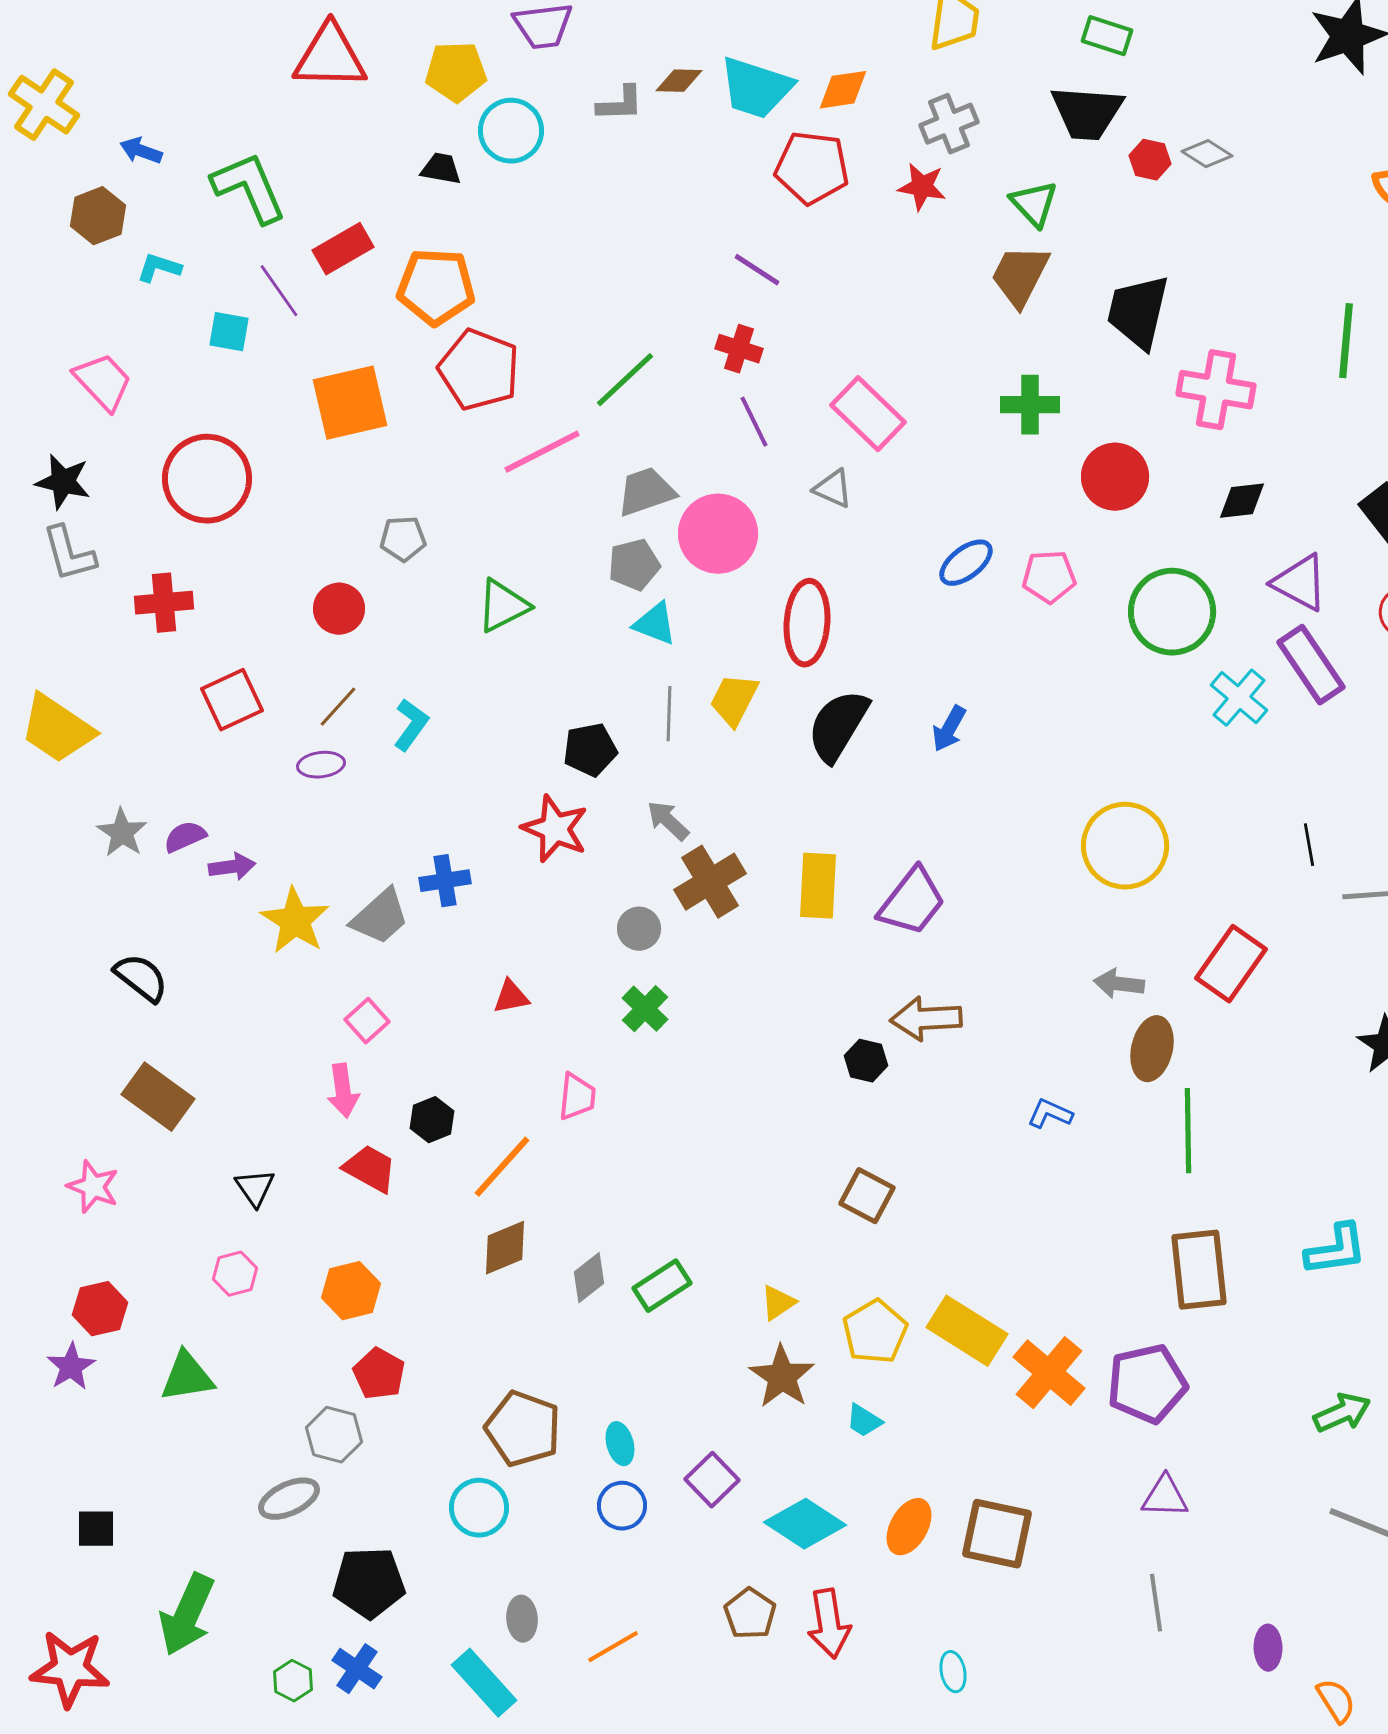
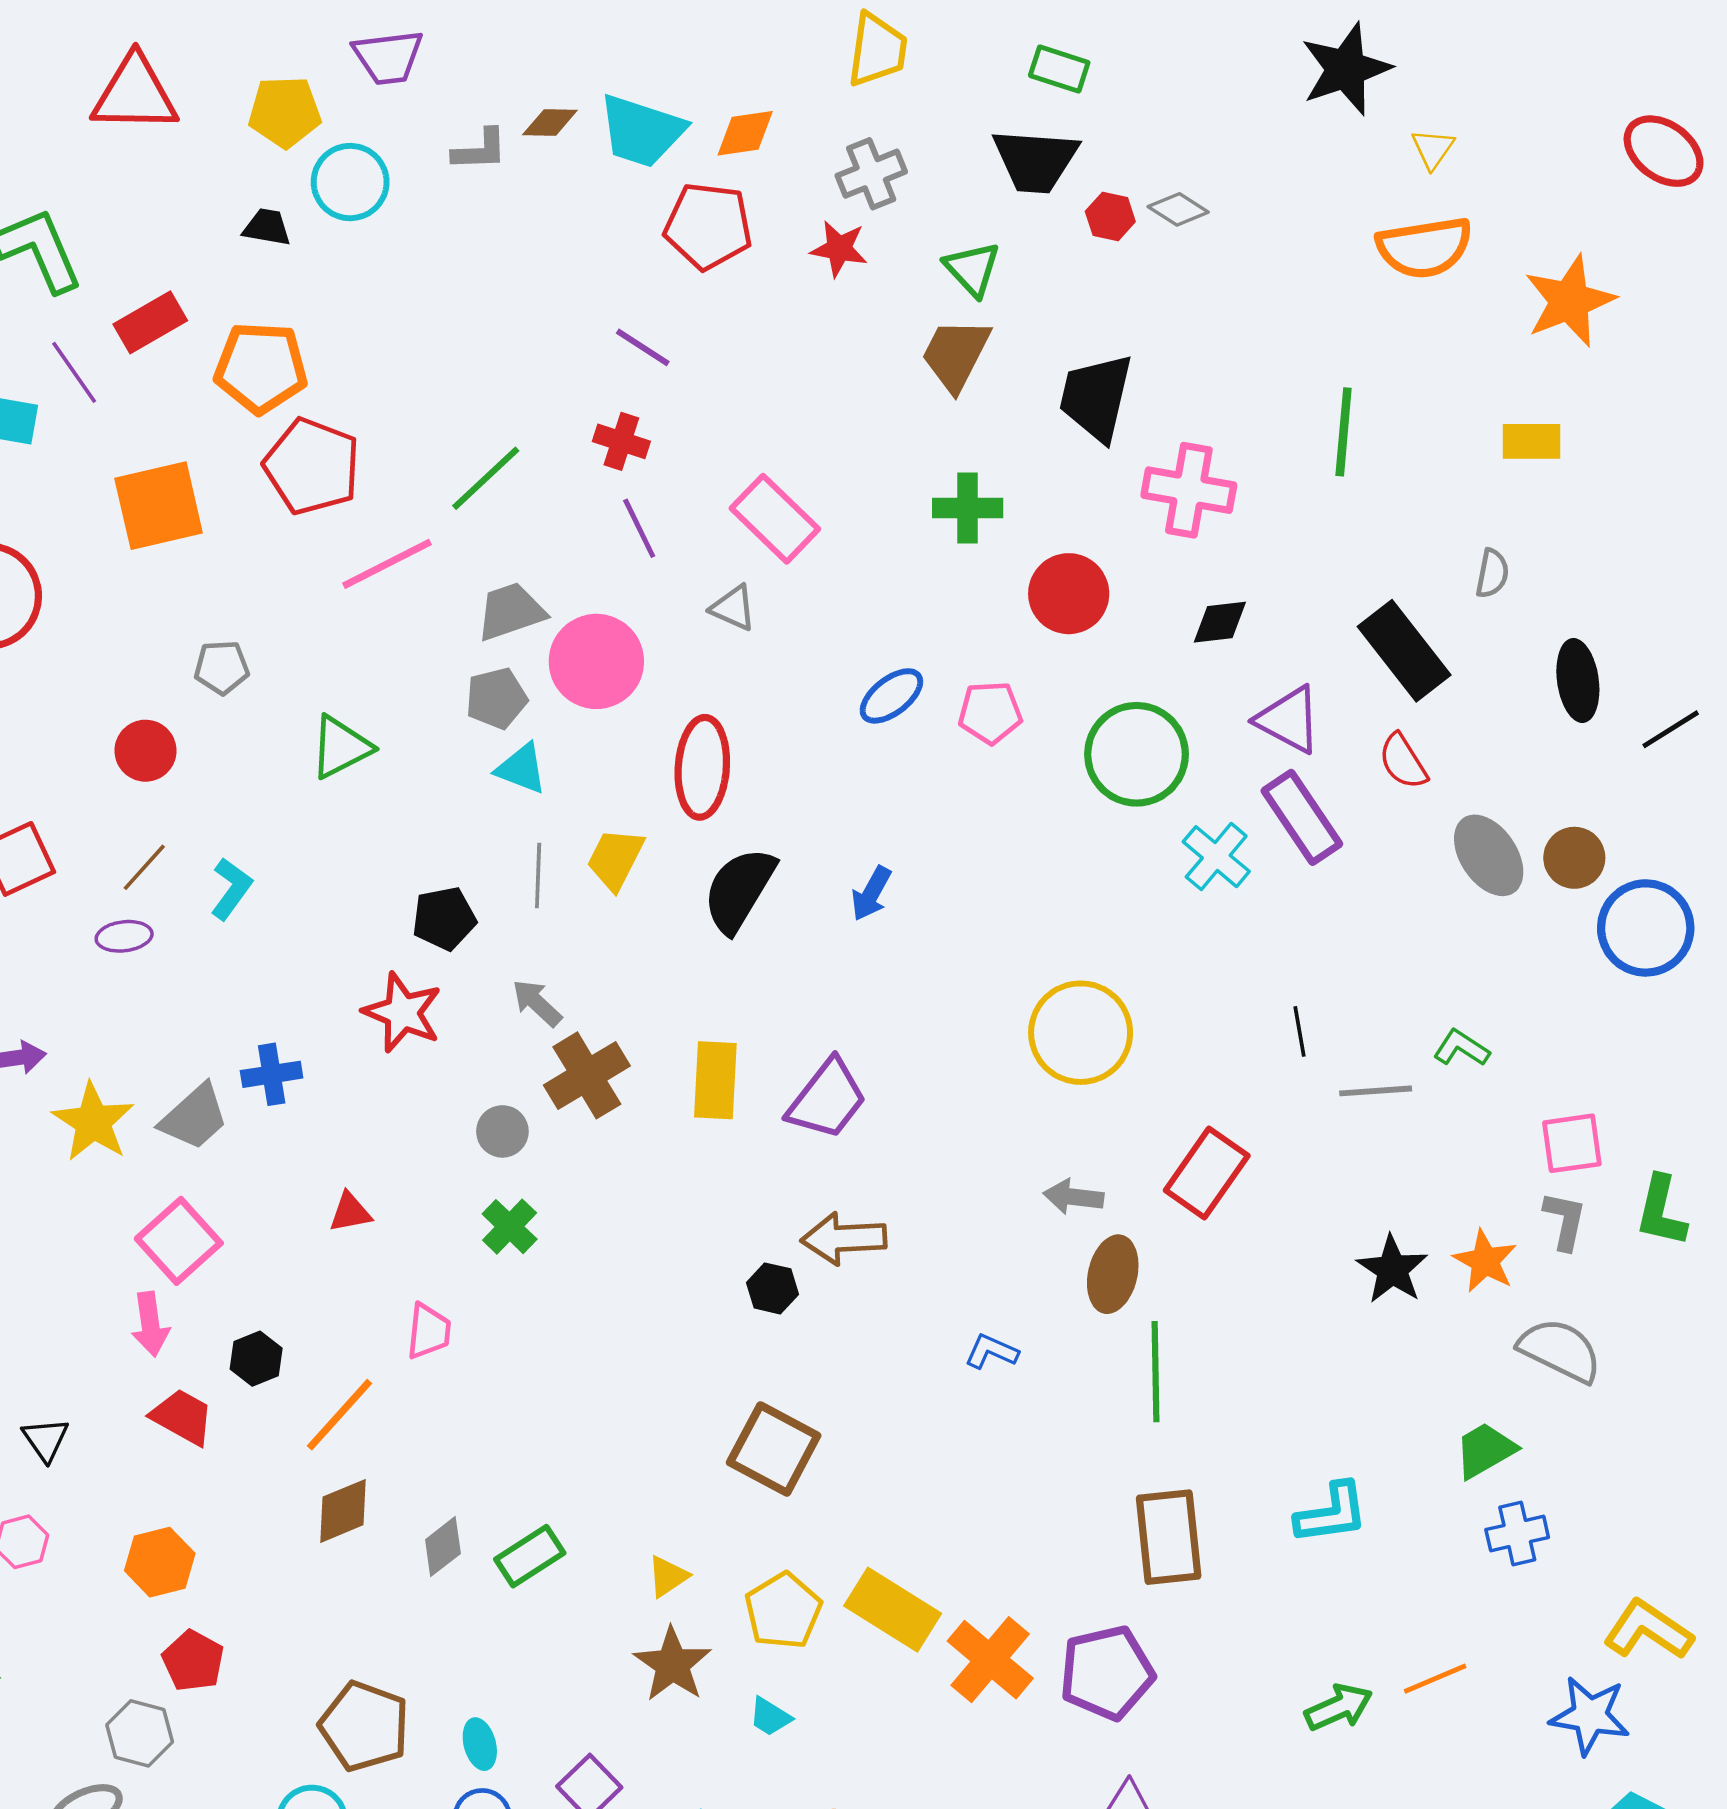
pink square: (367, 1021) -> (179, 1241), size x1.6
brown square: (867, 1196) -> (774, 1449), size x1.4

